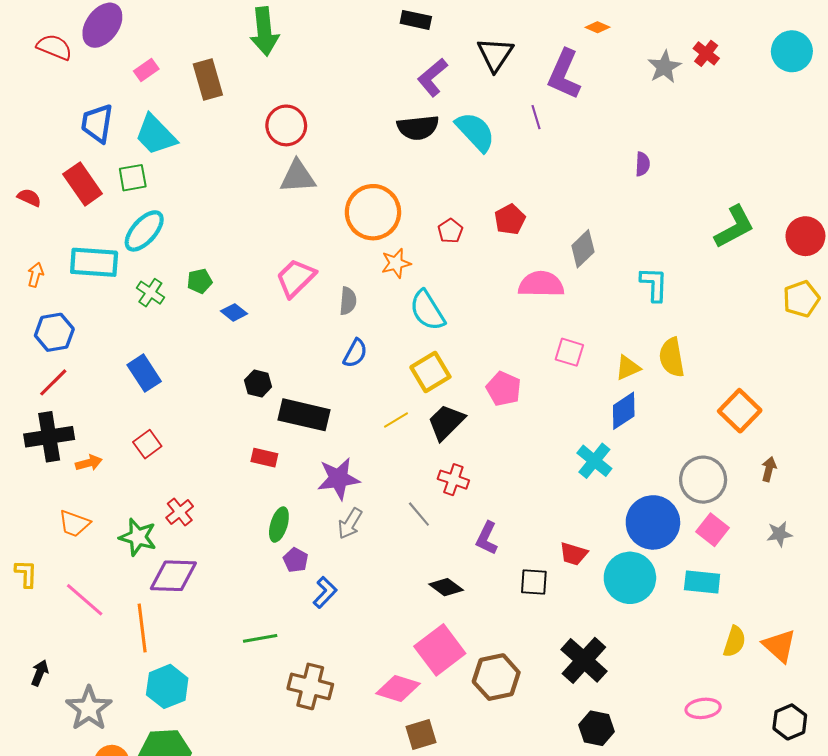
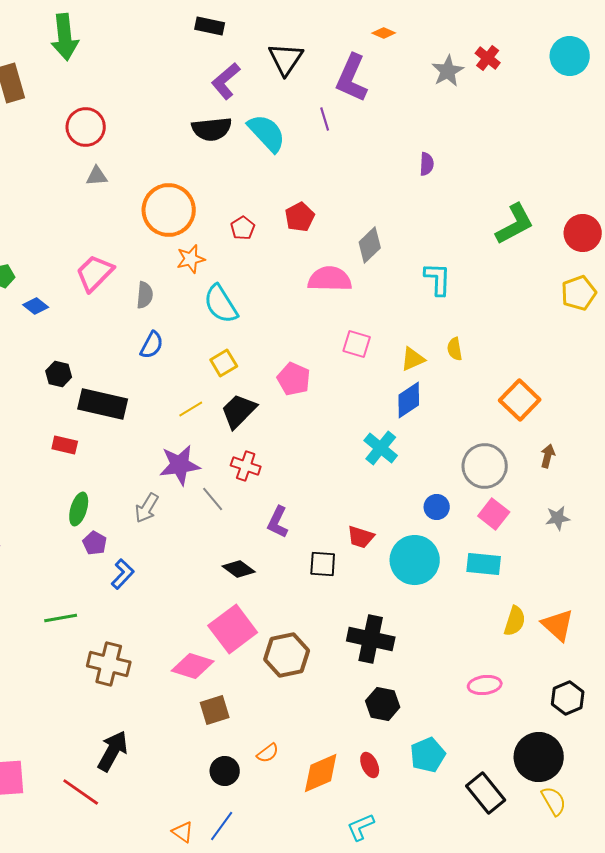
gray triangle: (298, 177) -> (97, 176), size x0.6
yellow semicircle: (672, 357) -> (455, 349), size x0.6
yellow square: (430, 372) -> (224, 363), size x0.7
purple star: (338, 479) -> (180, 465), moved
blue circle: (653, 522) -> (437, 507), size x0.5
black cross: (584, 660) -> (371, 639), turned -30

